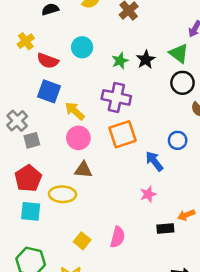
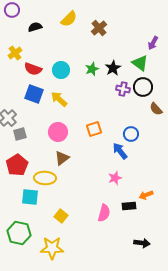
cyan circle: (82, 47) -> (61, 70), moved
purple cross: (116, 97) -> (123, 89), moved, size x0.6
yellow arrow: (75, 111) -> (59, 99), moved
orange square: (122, 134) -> (94, 129), size x0.7
blue circle: (178, 140) -> (131, 134), moved
brown triangle: (83, 170) -> (62, 158), turned -42
cyan square: (31, 211) -> (30, 197), moved
pink semicircle: (118, 237) -> (104, 213), moved

